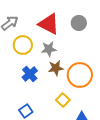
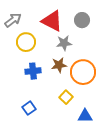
gray star: (49, 49) -> (64, 43), moved
blue cross: (30, 74) -> (33, 71), turned 35

